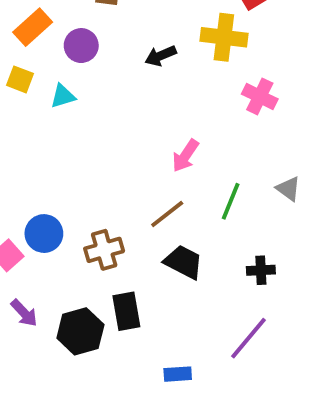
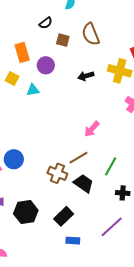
orange rectangle: (33, 27) -> (22, 52), turned -72
green line: (231, 201) -> (111, 166), moved
brown cross: (104, 250) -> (57, 173), moved, turned 30
black rectangle: (126, 311) -> (64, 216), moved, turned 48

